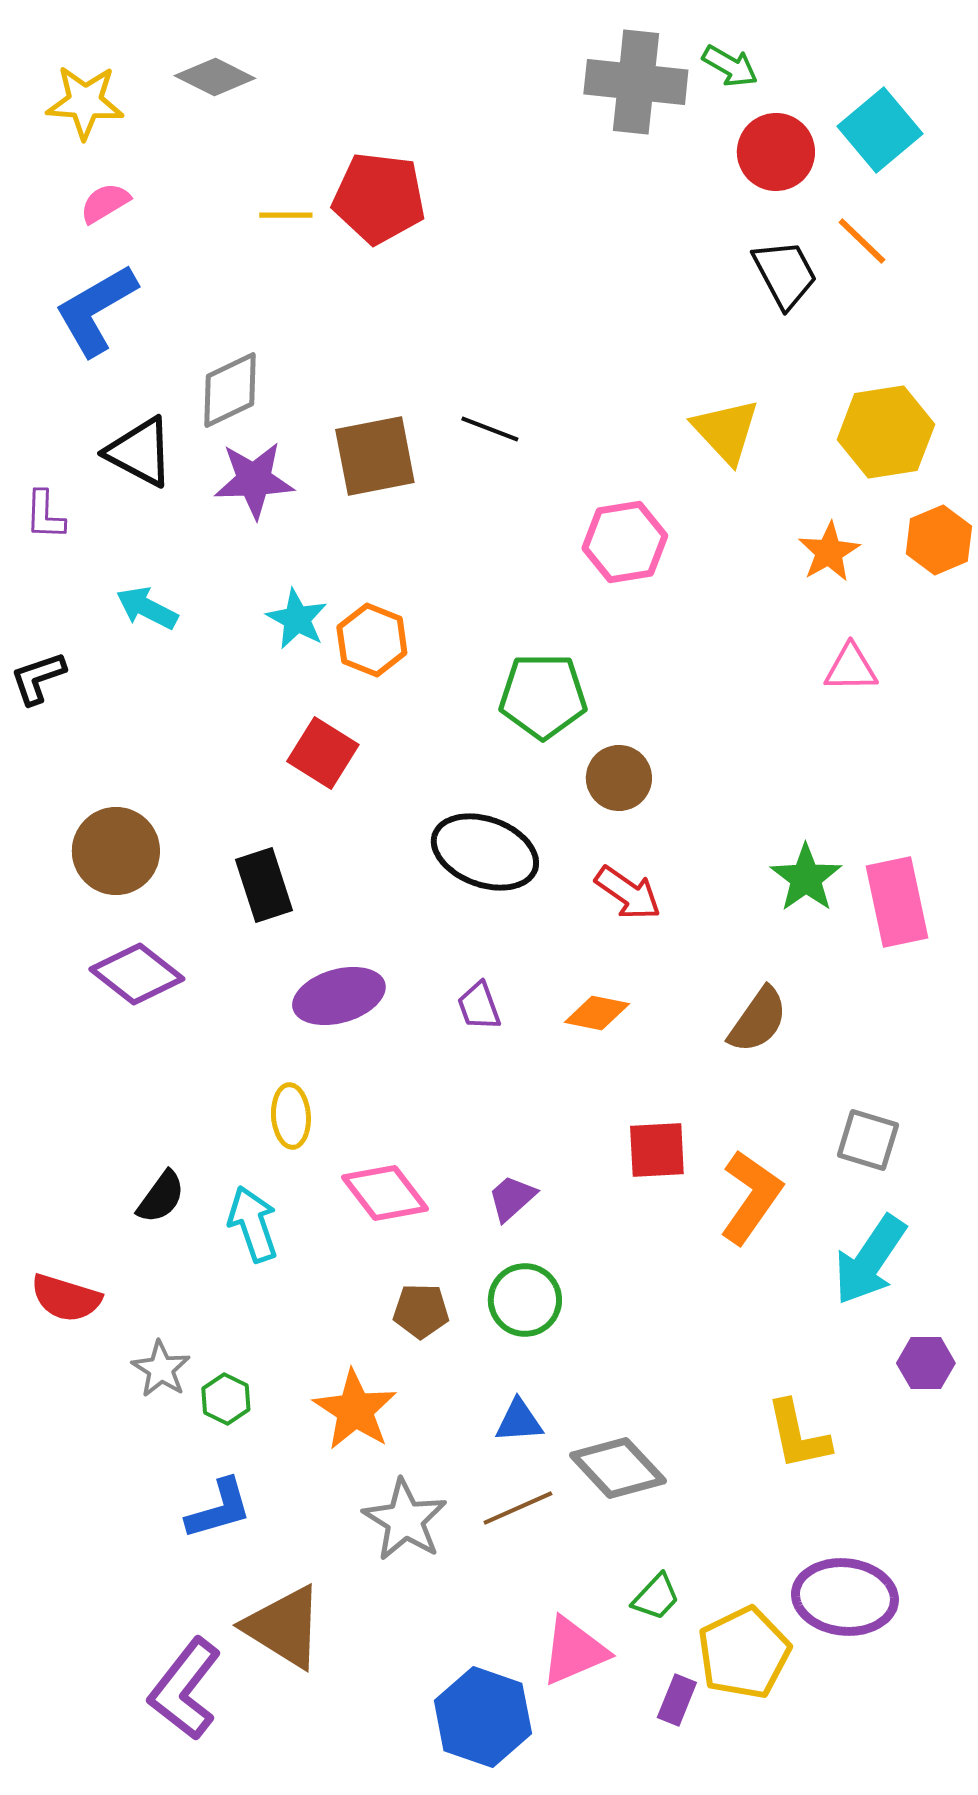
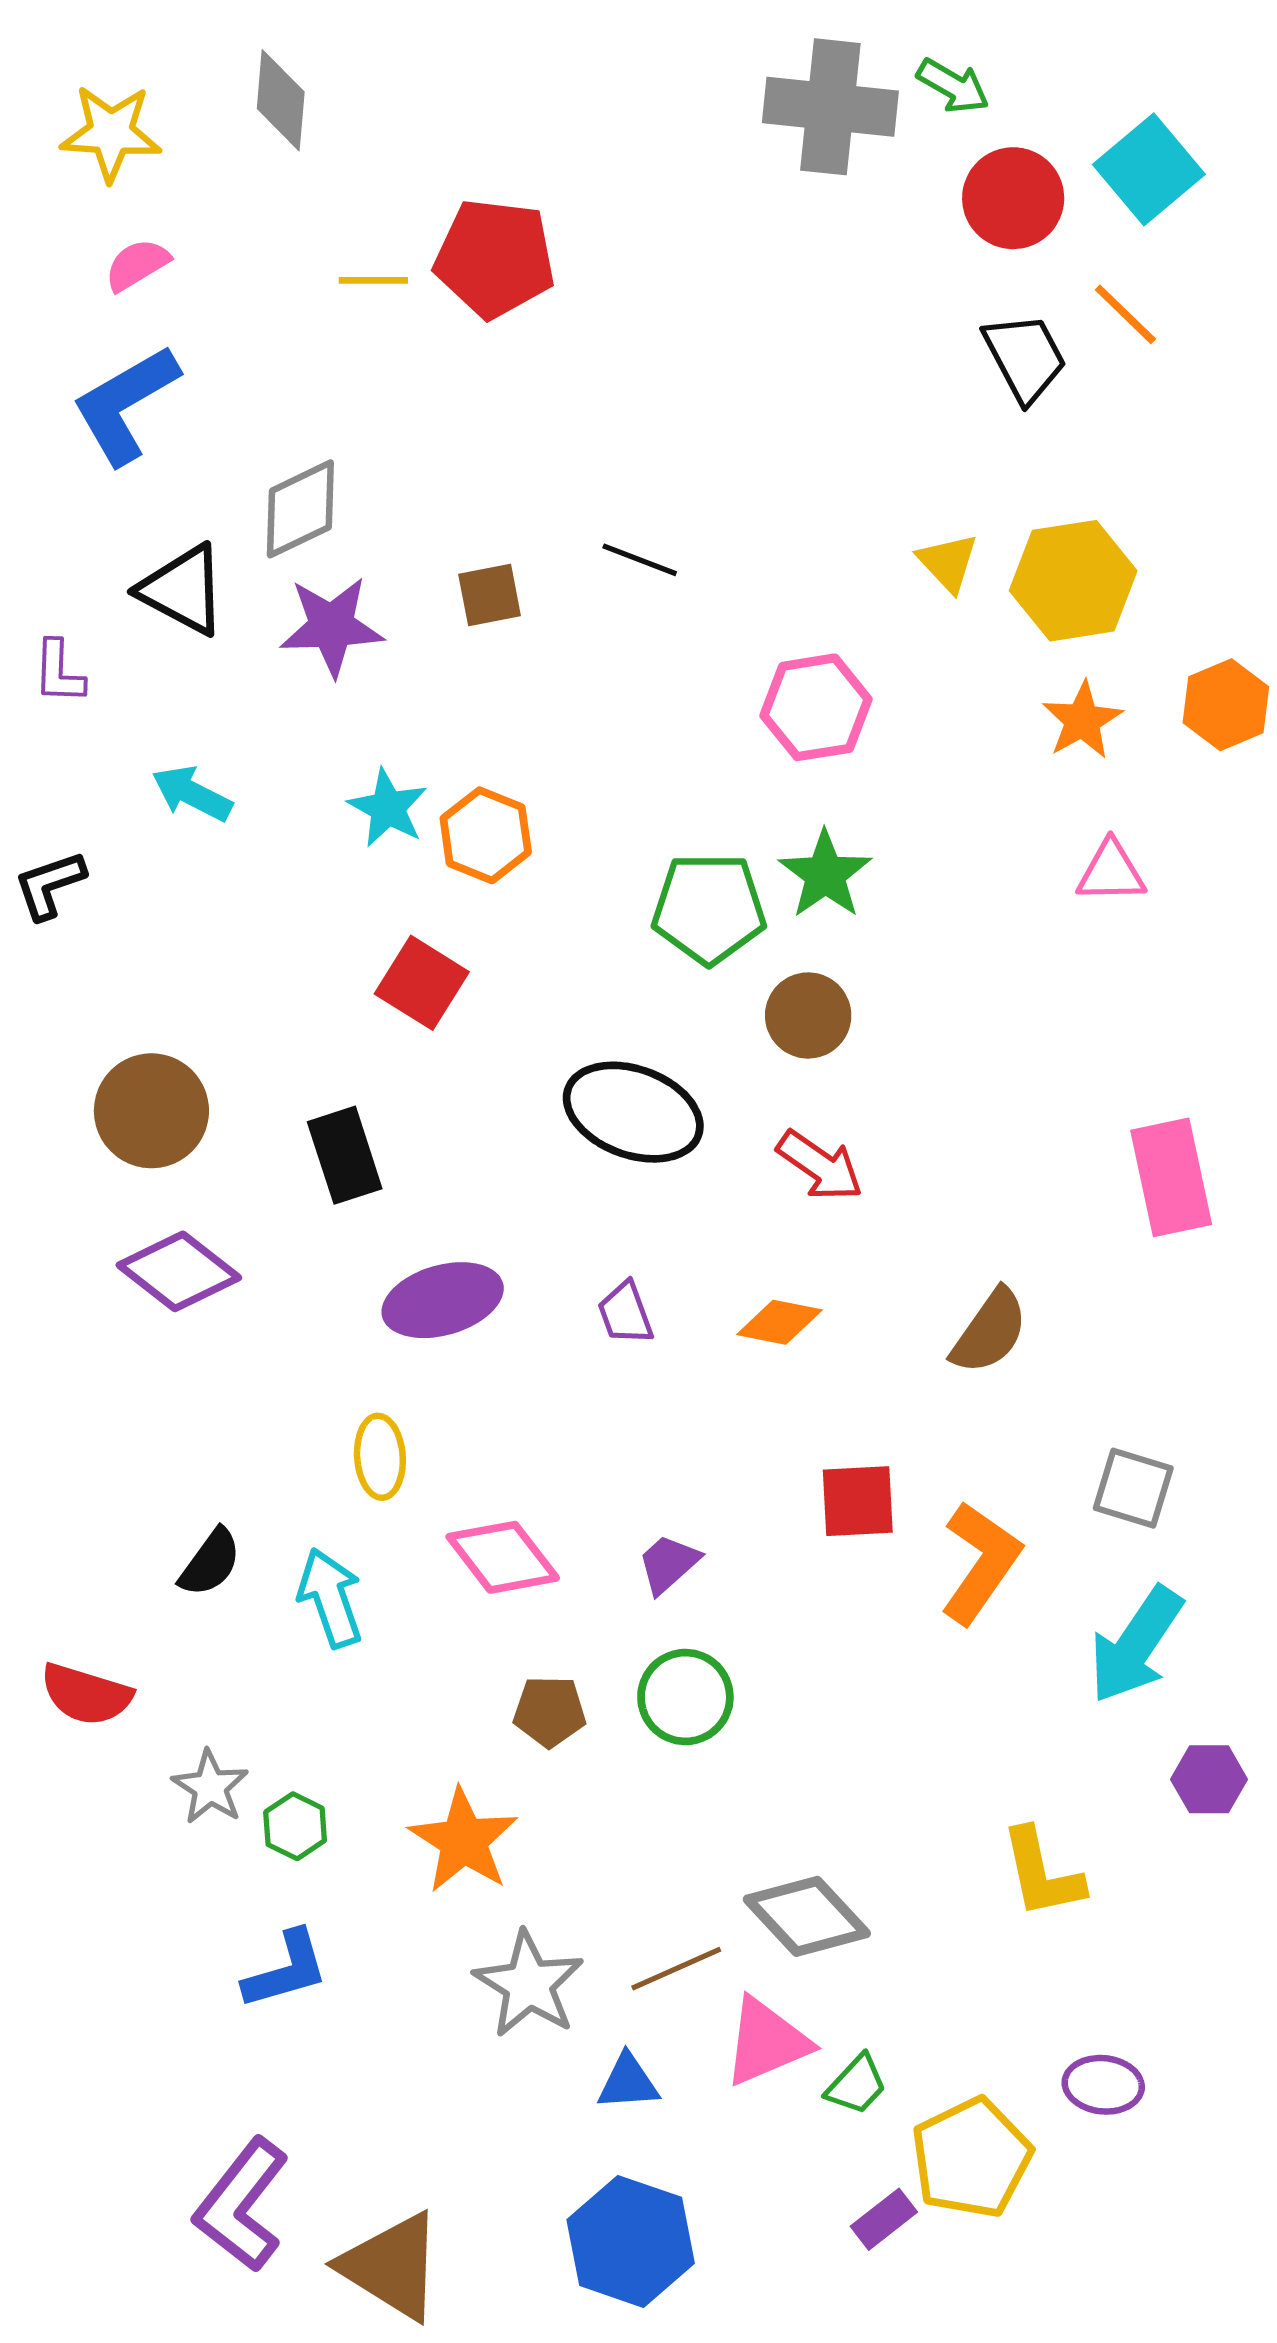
gray diamond: (215, 77) -> (281, 100), turned 68
yellow triangle: (726, 431) -> (948, 562), size x0.7
yellow hexagon: (886, 432) -> (1073, 581), moved
brown square: (375, 456) -> (490, 595), size x0.6
green star: (806, 878) -> (825, 874), moved
blue triangle: (519, 1421) -> (628, 2082), moved
purple ellipse: (845, 1597) -> (1103, 2085), size x0.6
brown triangle: (284, 1627) -> (392, 2266), moved
pink triangle: (574, 1651) -> (766, 2042), moved
purple rectangle: (677, 1700) -> (884, 2219), turned 30

